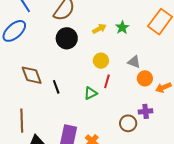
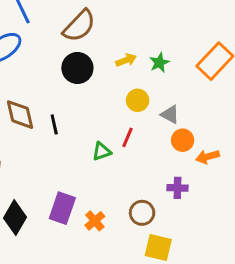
yellow circle: (101, 61) -> (138, 100), moved
black line: (56, 87) -> (54, 124), moved
brown circle: (128, 123) -> (142, 213), moved

